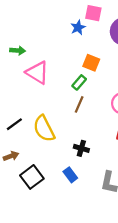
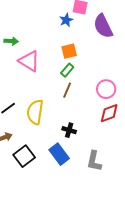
orange square: (91, 63) -> (69, 51), moved, turned -35
yellow semicircle: (44, 129) -> (35, 112), turned 35
blue rectangle: (70, 175) -> (59, 154), size x1.5

